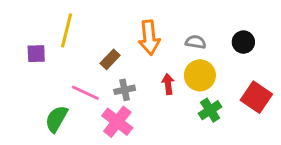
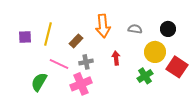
yellow line: (67, 30) -> (48, 34), moved
yellow circle: (200, 75) -> (155, 52), moved
pink cross: (117, 122) -> (81, 84), turned 30

